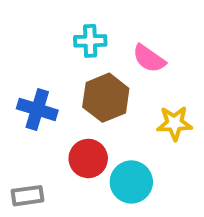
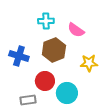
gray rectangle: (27, 196) -> (28, 100), moved

